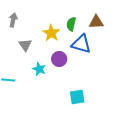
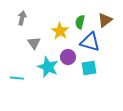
brown triangle: (96, 22) -> (105, 20), turned -35
cyan star: (39, 69) -> (48, 67), size x1.5
cyan square: (77, 97) -> (89, 68), moved

